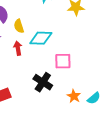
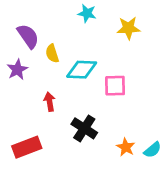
red arrow: (18, 48) -> (49, 102), moved
pink square: (63, 61) -> (115, 86), moved

